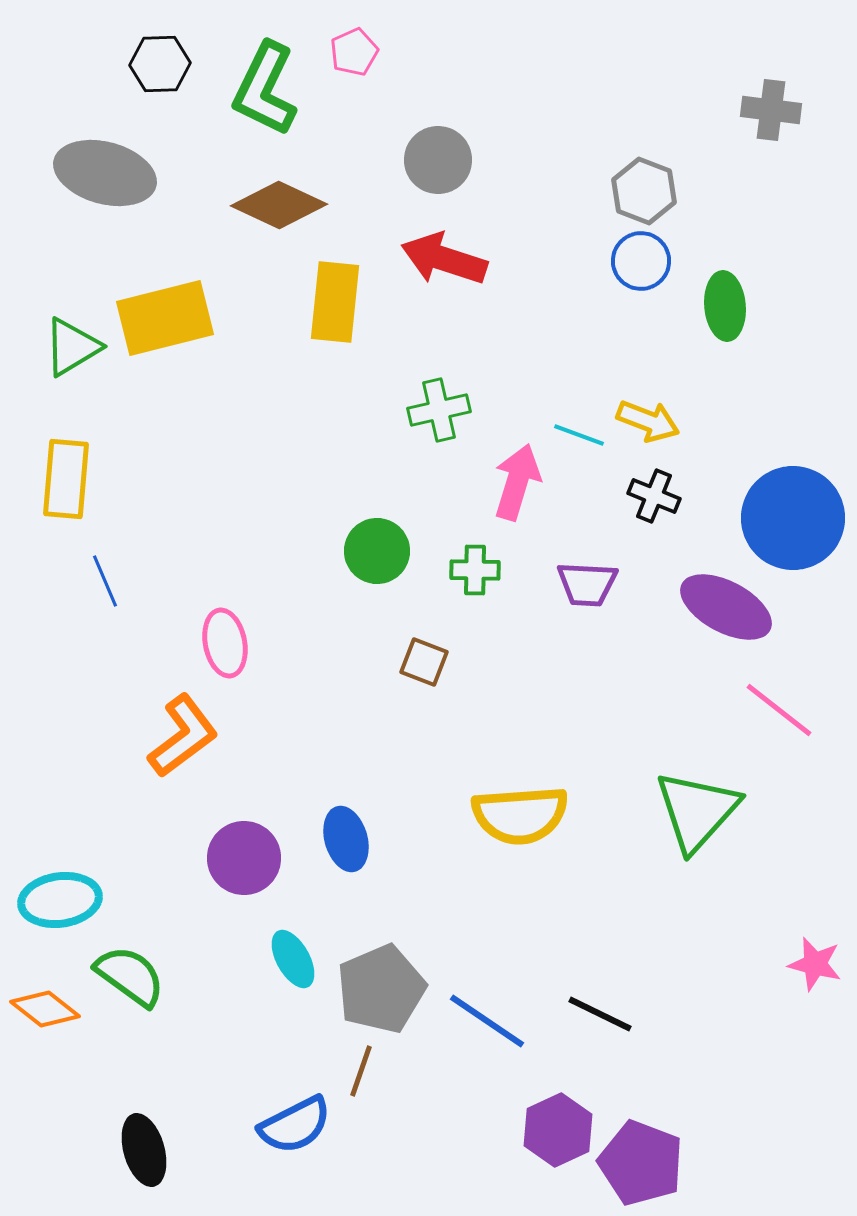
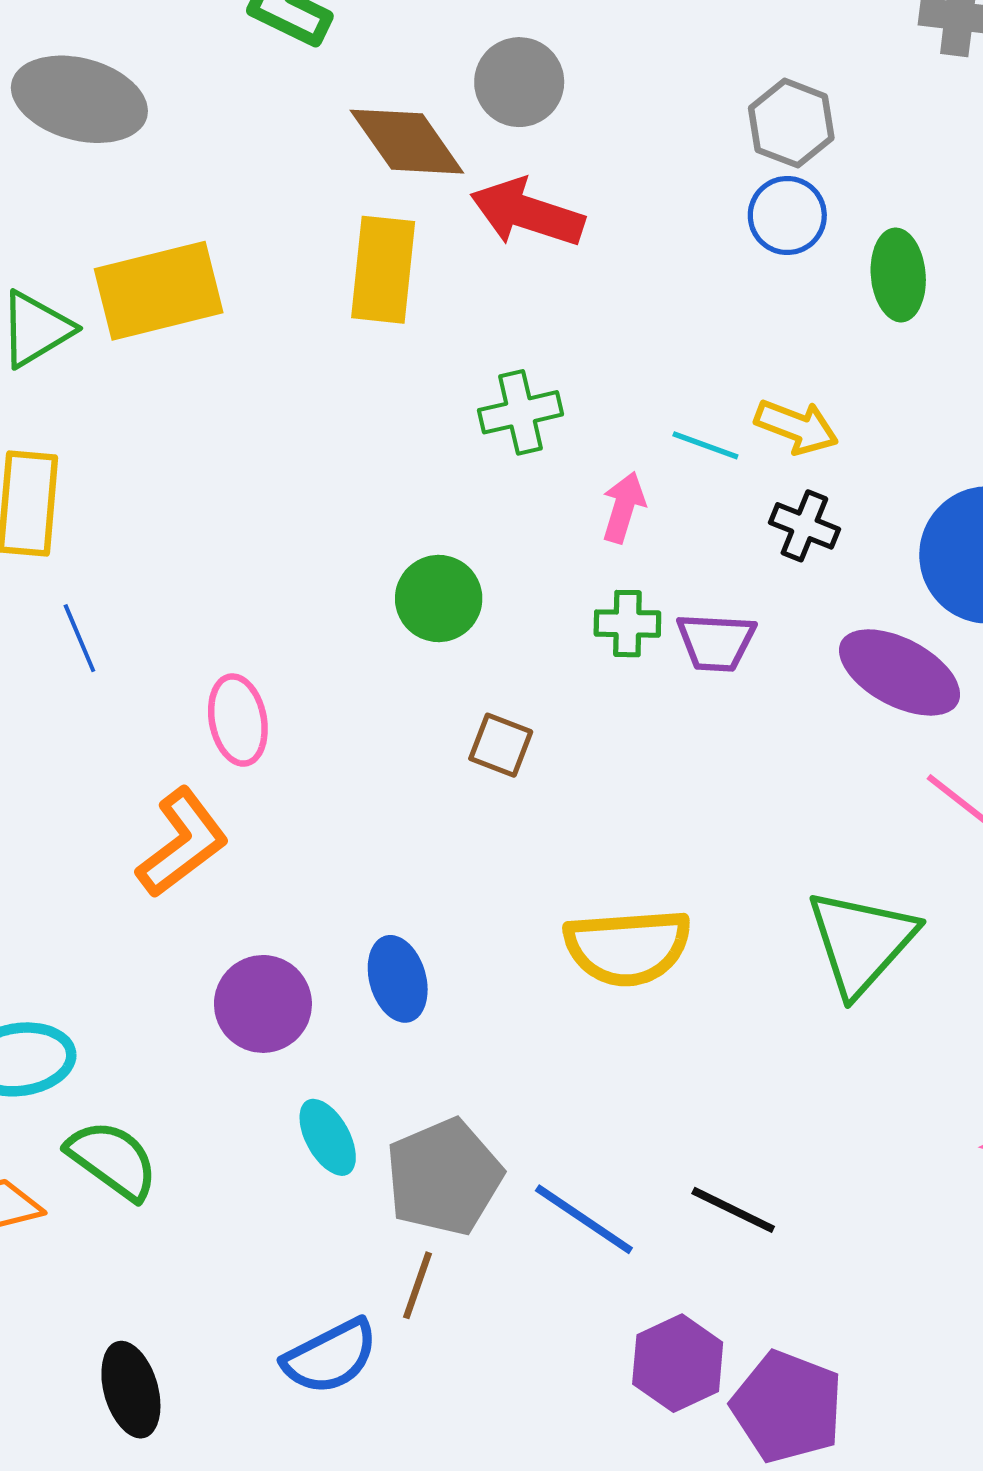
brown diamond: (279, 205) -> (407, 142), moved, turned 30
pink arrow: (517, 482) -> (624, 507), size x0.7
green cross: (475, 570) -> (627, 624), moved

